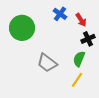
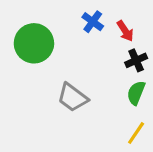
green semicircle: (79, 59) -> (136, 93), moved
yellow line: (77, 80) -> (136, 133), moved

